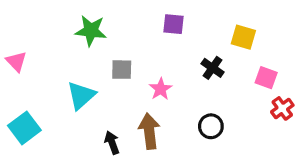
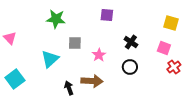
yellow square: (243, 37) -> (171, 23), moved
black circle: (211, 126) -> (130, 67), moved
brown arrow: (149, 131) -> (92, 81), turned 100

